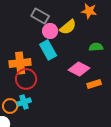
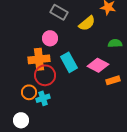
pink circle: (50, 31) -> (50, 38), moved
cyan rectangle: (48, 50) -> (69, 62), moved
orange circle: (10, 106) -> (29, 92), moved

